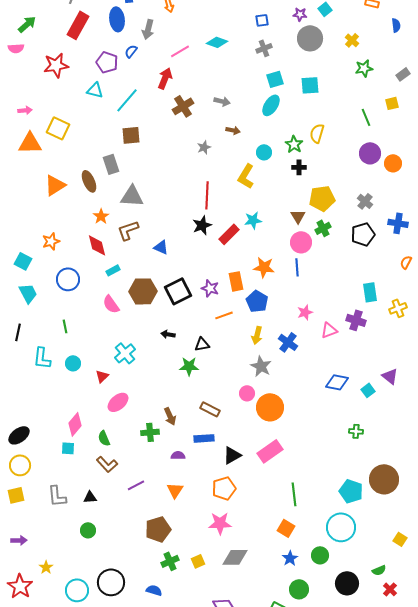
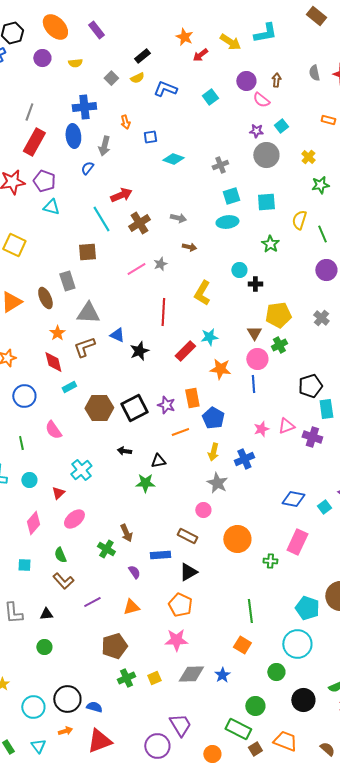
blue square: (262, 20) -> (150, 137), moved
pink line: (180, 51) -> (136, 269), moved
purple pentagon: (107, 62) -> (44, 181), moved
red arrow: (165, 78) -> (121, 195), turned 45
cyan line: (127, 100) -> (101, 219), moved, turned -72
cyan ellipse: (271, 105) -> (227, 222), turned 50
yellow semicircle: (317, 133) -> (299, 220), moved
green star: (294, 144) -> (270, 244), moved
cyan circle: (264, 152) -> (239, 270), moved
black star: (202, 225) -> (139, 351), moved
black pentagon: (363, 234) -> (310, 386), moved
blue triangle: (161, 247) -> (117, 335), moved
orange star: (264, 267) -> (220, 369), moved
pink semicircle: (111, 304) -> (53, 430), moved
pink triangle: (329, 330) -> (286, 426), moved
blue cross: (288, 342) -> (244, 459), turned 30
orange circle: (270, 407) -> (237, 539), moved
brown rectangle: (210, 409) -> (187, 536), moved
pink diamond: (75, 424) -> (33, 523), moved
green cross: (356, 431) -> (270, 561), moved
green cross: (150, 432) -> (106, 549), turned 36
pink rectangle: (270, 451) -> (297, 542), moved, turned -30
purple semicircle: (178, 455) -> (134, 572), turned 56
orange pentagon: (224, 488) -> (180, 605), turned -30
orange triangle: (175, 490) -> (131, 607), turned 42
blue star: (290, 558) -> (222, 675), moved
blue semicircle: (154, 590) -> (94, 707), moved

